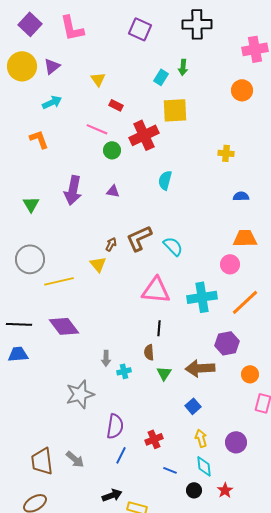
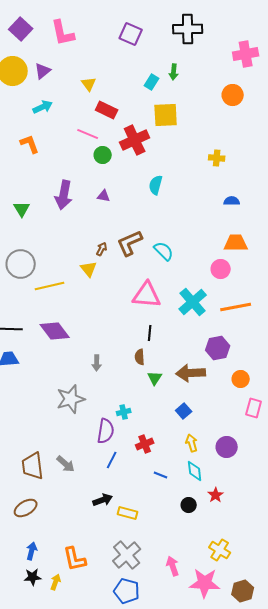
red rectangle: (116, 105) -> (107, 110), size x1.5
cyan cross: (202, 297) -> (193, 302), turned -32
orange line: (245, 302) -> (236, 307), turned 32
cyan cross: (124, 371) -> (124, 412), moved
black circle: (194, 490) -> (189, 505), moved

